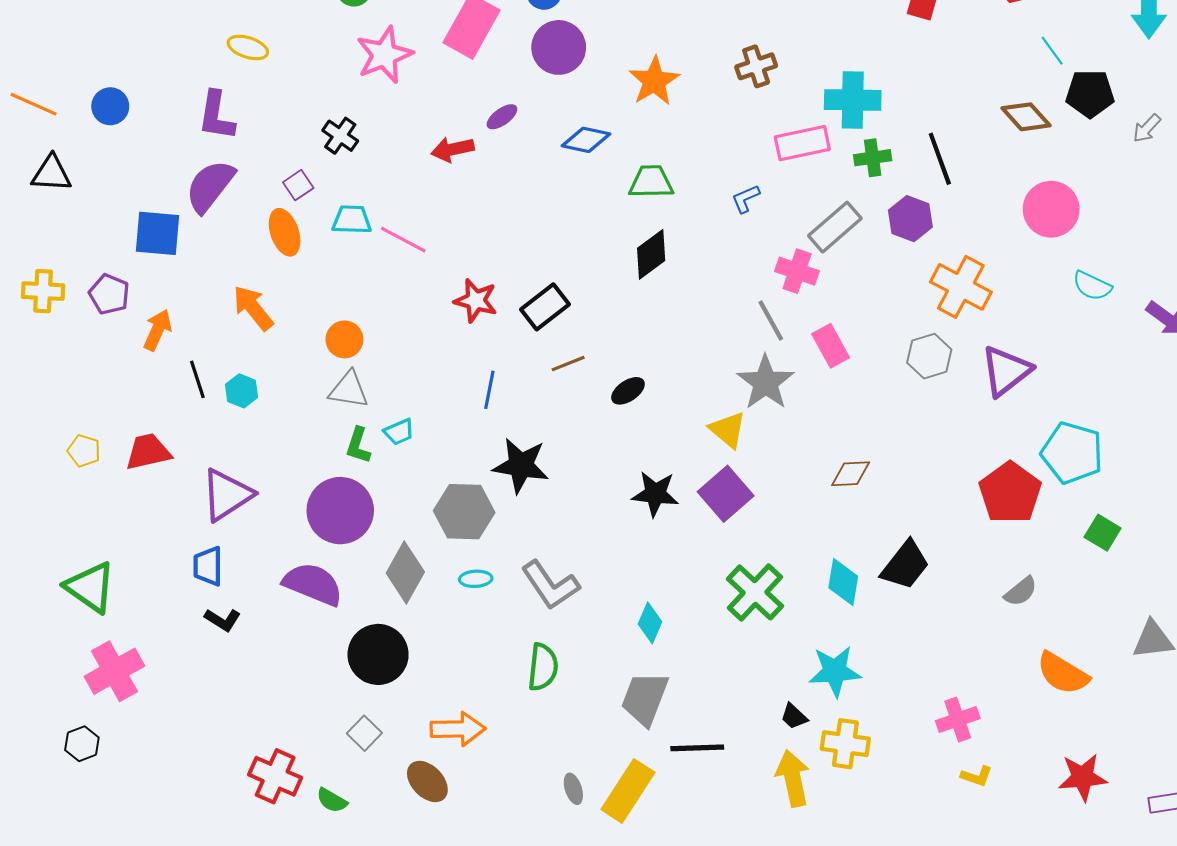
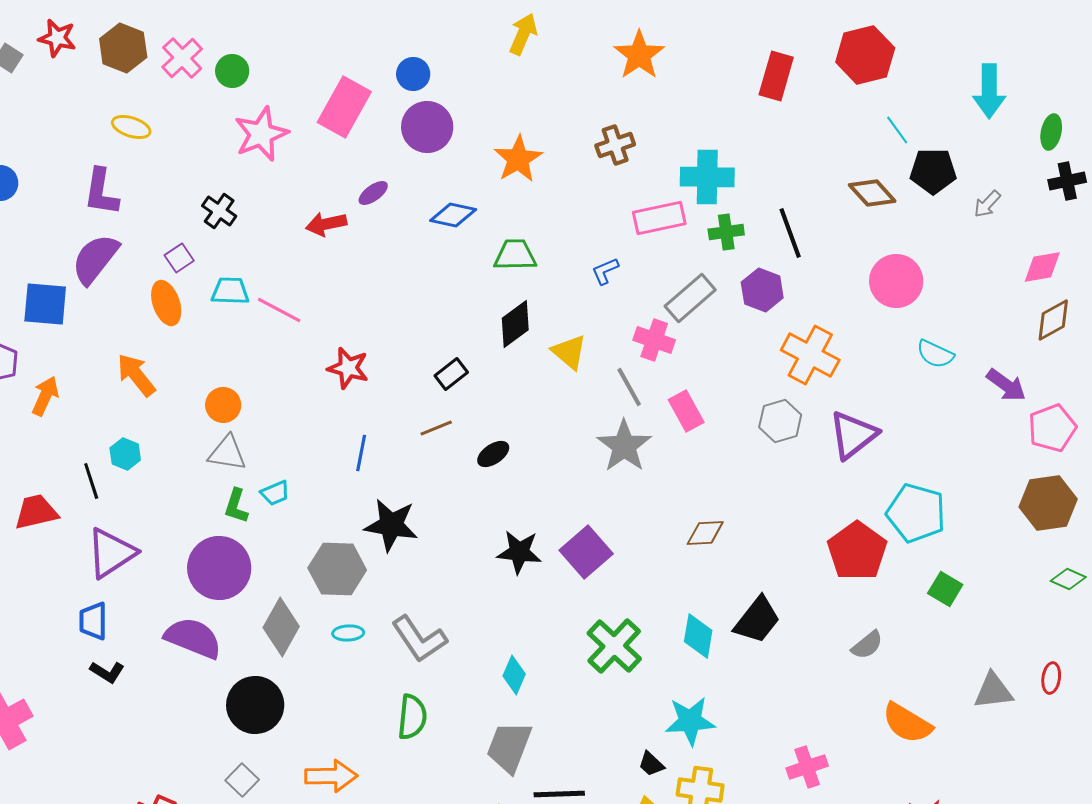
black rectangle: (545, 307) -> (451, 374), moved, size x0.7
black line: (197, 379) -> (91, 481), moved
yellow triangle: (728, 430) -> (569, 352), moved

